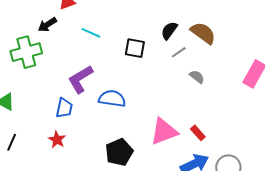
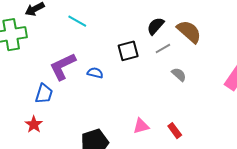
black square: (135, 48) -> (128, 51), moved, turned -30
blue semicircle: (112, 99) -> (95, 73), moved, size x0.6
pink triangle: (164, 131) -> (141, 126), size x0.6

